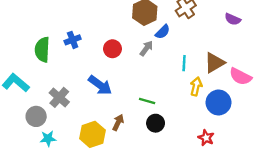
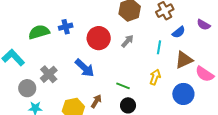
blue semicircle: (163, 32) -> (179, 32), moved
red circle: (112, 49) -> (99, 38), size x1.5
green semicircle: (42, 50) -> (39, 32), turned 65
cyan line: (184, 63) -> (159, 47), moved
yellow arrow: (196, 86) -> (155, 77), moved

